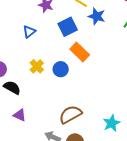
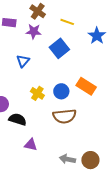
blue star: (97, 16) -> (97, 36), moved, turned 30
orange rectangle: (80, 52) -> (86, 86), moved
brown semicircle: (70, 114) -> (64, 116), moved, turned -145

